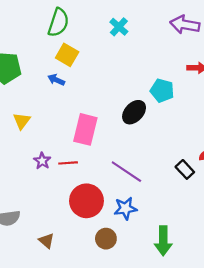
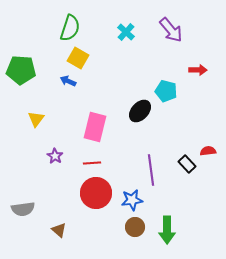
purple arrow: (185, 25) -> (171, 30), moved, turned -140
red line: (68, 163) -> (92, 163), moved
purple line: (126, 172) -> (151, 170), moved, turned 48
brown circle: (106, 239) -> (135, 227), moved

